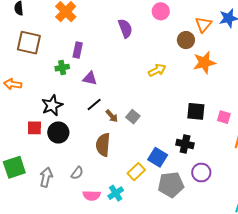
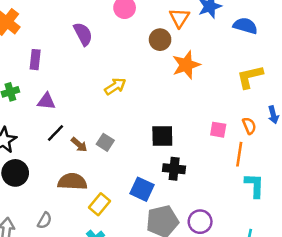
purple rectangle: (78, 50) -> (35, 60), moved
yellow arrow: (157, 70) -> (115, 86), moved
black square: (196, 111) -> (162, 136), moved
brown semicircle: (103, 145) -> (72, 182), turned 95
yellow rectangle: (136, 172) -> (99, 204), moved
purple circle: (201, 173) -> (200, 222), moved

